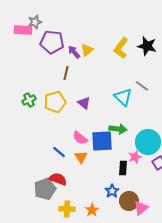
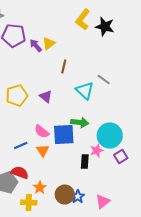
black star: (147, 46) -> (105, 26), moved
yellow L-shape: (121, 48) -> (83, 20), moved
brown line: (66, 73) -> (64, 66), moved
blue line: (59, 152) -> (21, 146), turned -64
blue star: (112, 191) -> (78, 196), moved
brown circle: (129, 201) -> (65, 194), moved
orange star: (92, 210) -> (40, 188), moved

